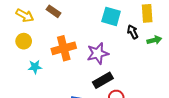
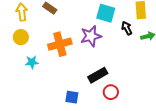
yellow arrow: (25, 15) -> (22, 12), turned -126
purple star: (98, 53) -> (91, 36), moved

